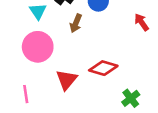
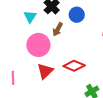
pink circle: (38, 47) -> (38, 45), moved

